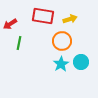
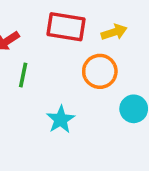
cyan star: (61, 64) -> (61, 120), moved

